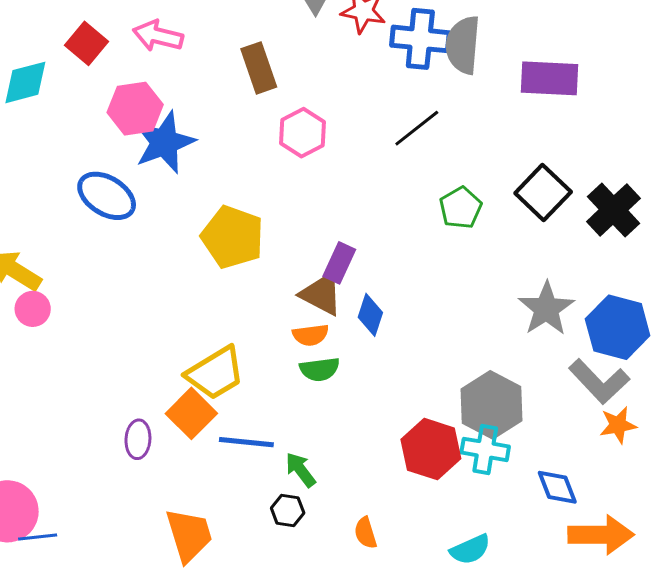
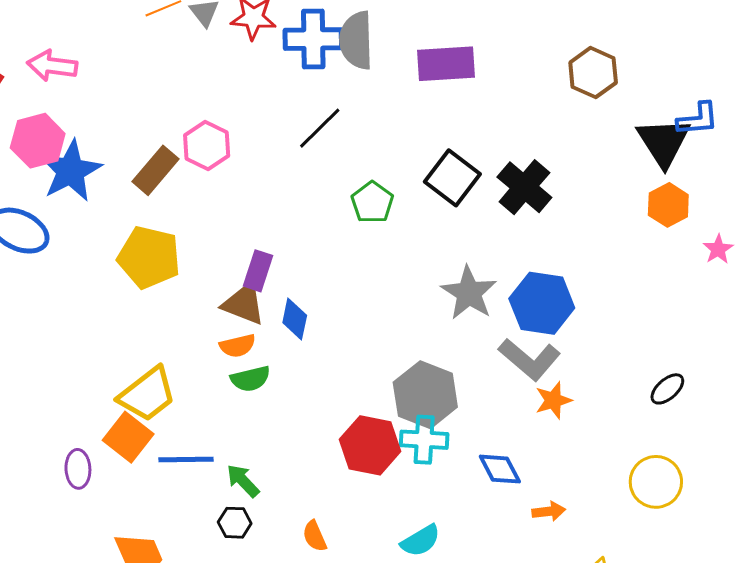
brown rectangle: (259, 68) -> (156, 170), moved, turned 66
orange arrow: (601, 535) -> (549, 511), size x0.5

